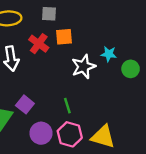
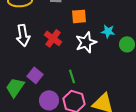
orange square: (64, 37) -> (79, 16), moved
red cross: (39, 44) -> (53, 38), moved

